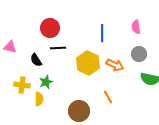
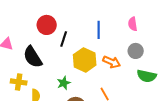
black line: (58, 48) -> (64, 39), moved, turned -70
black semicircle: (36, 60) -> (33, 57), size x1.6
green star: (46, 82) -> (64, 83), moved

